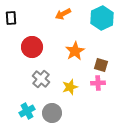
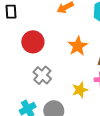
yellow star: (70, 87) -> (80, 90), moved

